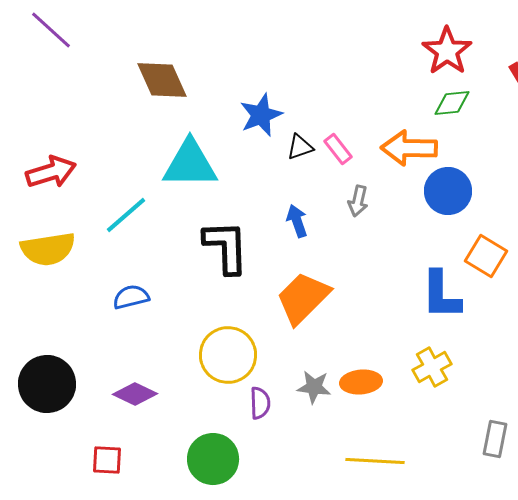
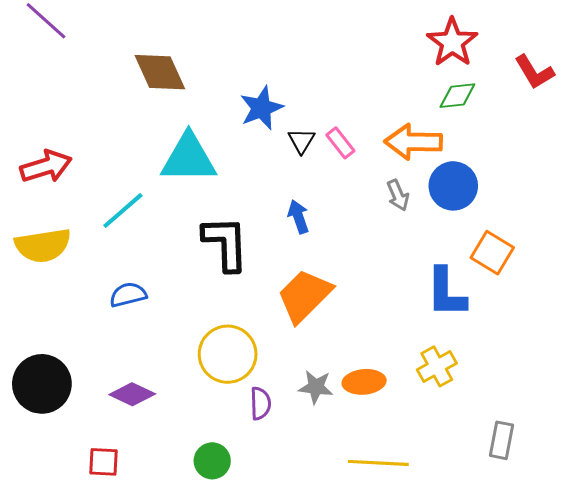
black triangle: (300, 147) -> (301, 141), turned -40
gray arrow: (358, 201) -> (398, 195), moved, turned -36
green circle: (213, 459) -> (212, 461), size x0.7

